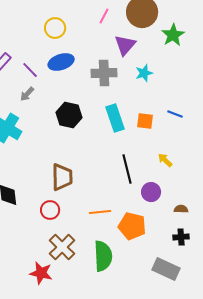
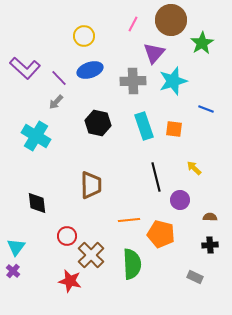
cyan star: (144, 73) -> (173, 81), size x1.6
blue line: (175, 114) -> (206, 109), moved
red circle: (50, 210) -> (67, 236), moved
gray rectangle: (166, 269) -> (195, 277), size x0.6

